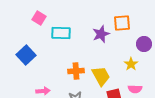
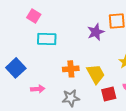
cyan rectangle: (61, 33) -> (47, 39), moved
blue square: (26, 55) -> (16, 68), moved

